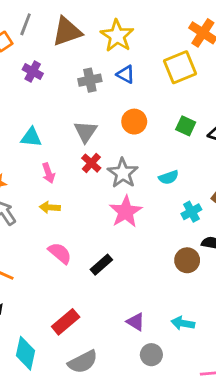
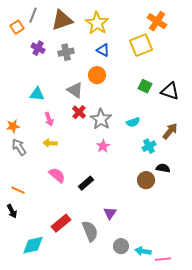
gray cross: (90, 80) -> (66, 52), moved
orange circle: (134, 122) -> (97, 75), moved
gray triangle: (86, 132) -> (75, 90), turned -30
pink star: (126, 212) -> (103, 146), size x0.6
purple triangle: (136, 322) -> (110, 213), moved, turned 32
cyan arrow: (183, 323) -> (143, 251), moved
cyan diamond: (26, 353) -> (33, 245), turned 65
gray semicircle: (83, 362) -> (90, 231), moved, turned -85

